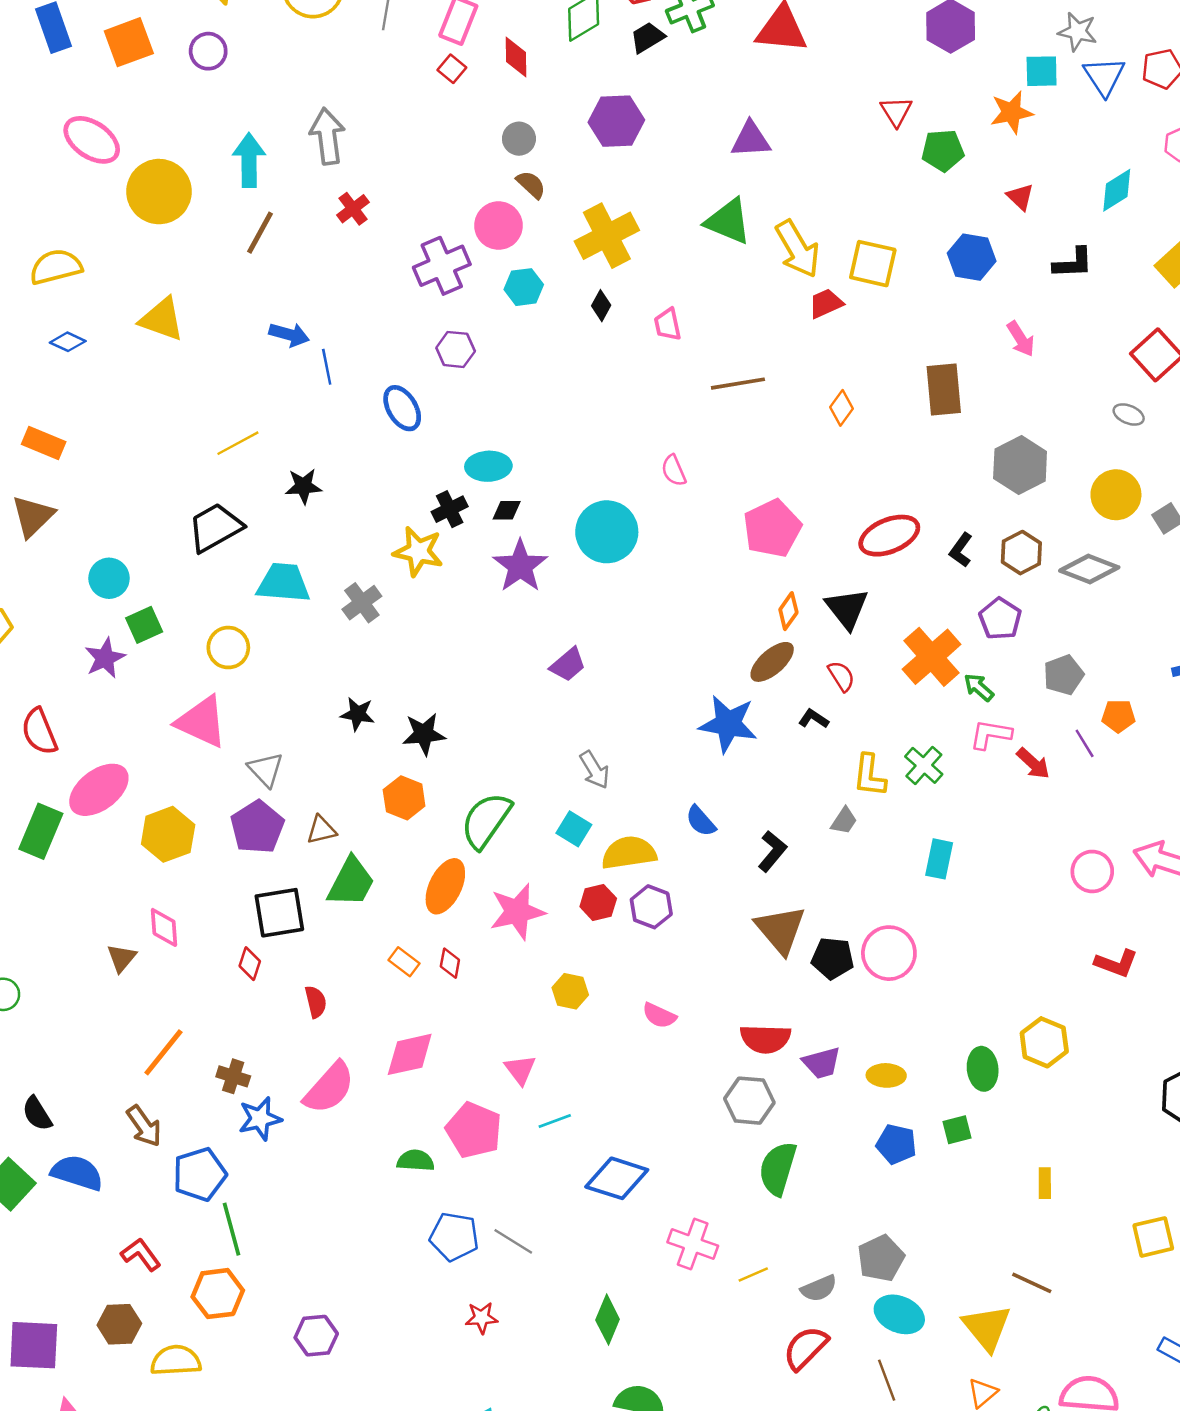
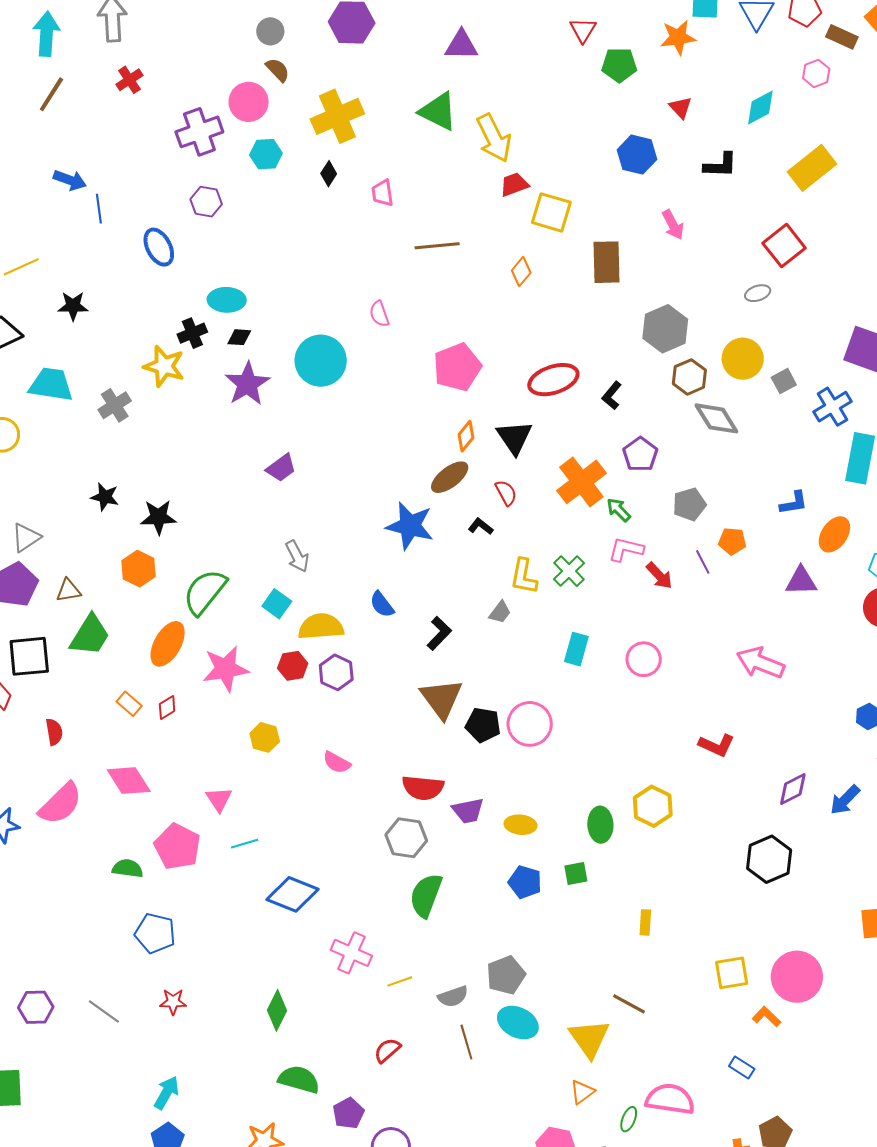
yellow square: (873, 264) -> (551, 212), moved
gray ellipse: (1129, 414) -> (758, 293), turned -45
brown hexagon: (1021, 553) -> (689, 377), moved
gray diamond: (1089, 569) -> (716, 418), turned 33
gray triangle: (266, 770) -> (26, 537), turned 36
pink circle: (1092, 871) -> (644, 659), moved
red diamond: (450, 963) -> (167, 708), turned 45
pink diamond: (410, 1054) -> (129, 781), turned 66
gray line: (513, 1241) -> (104, 1011), moved
red semicircle: (806, 1348) -> (387, 1050), moved, size x0.7
brown line: (887, 1380) -> (466, 1042), moved

